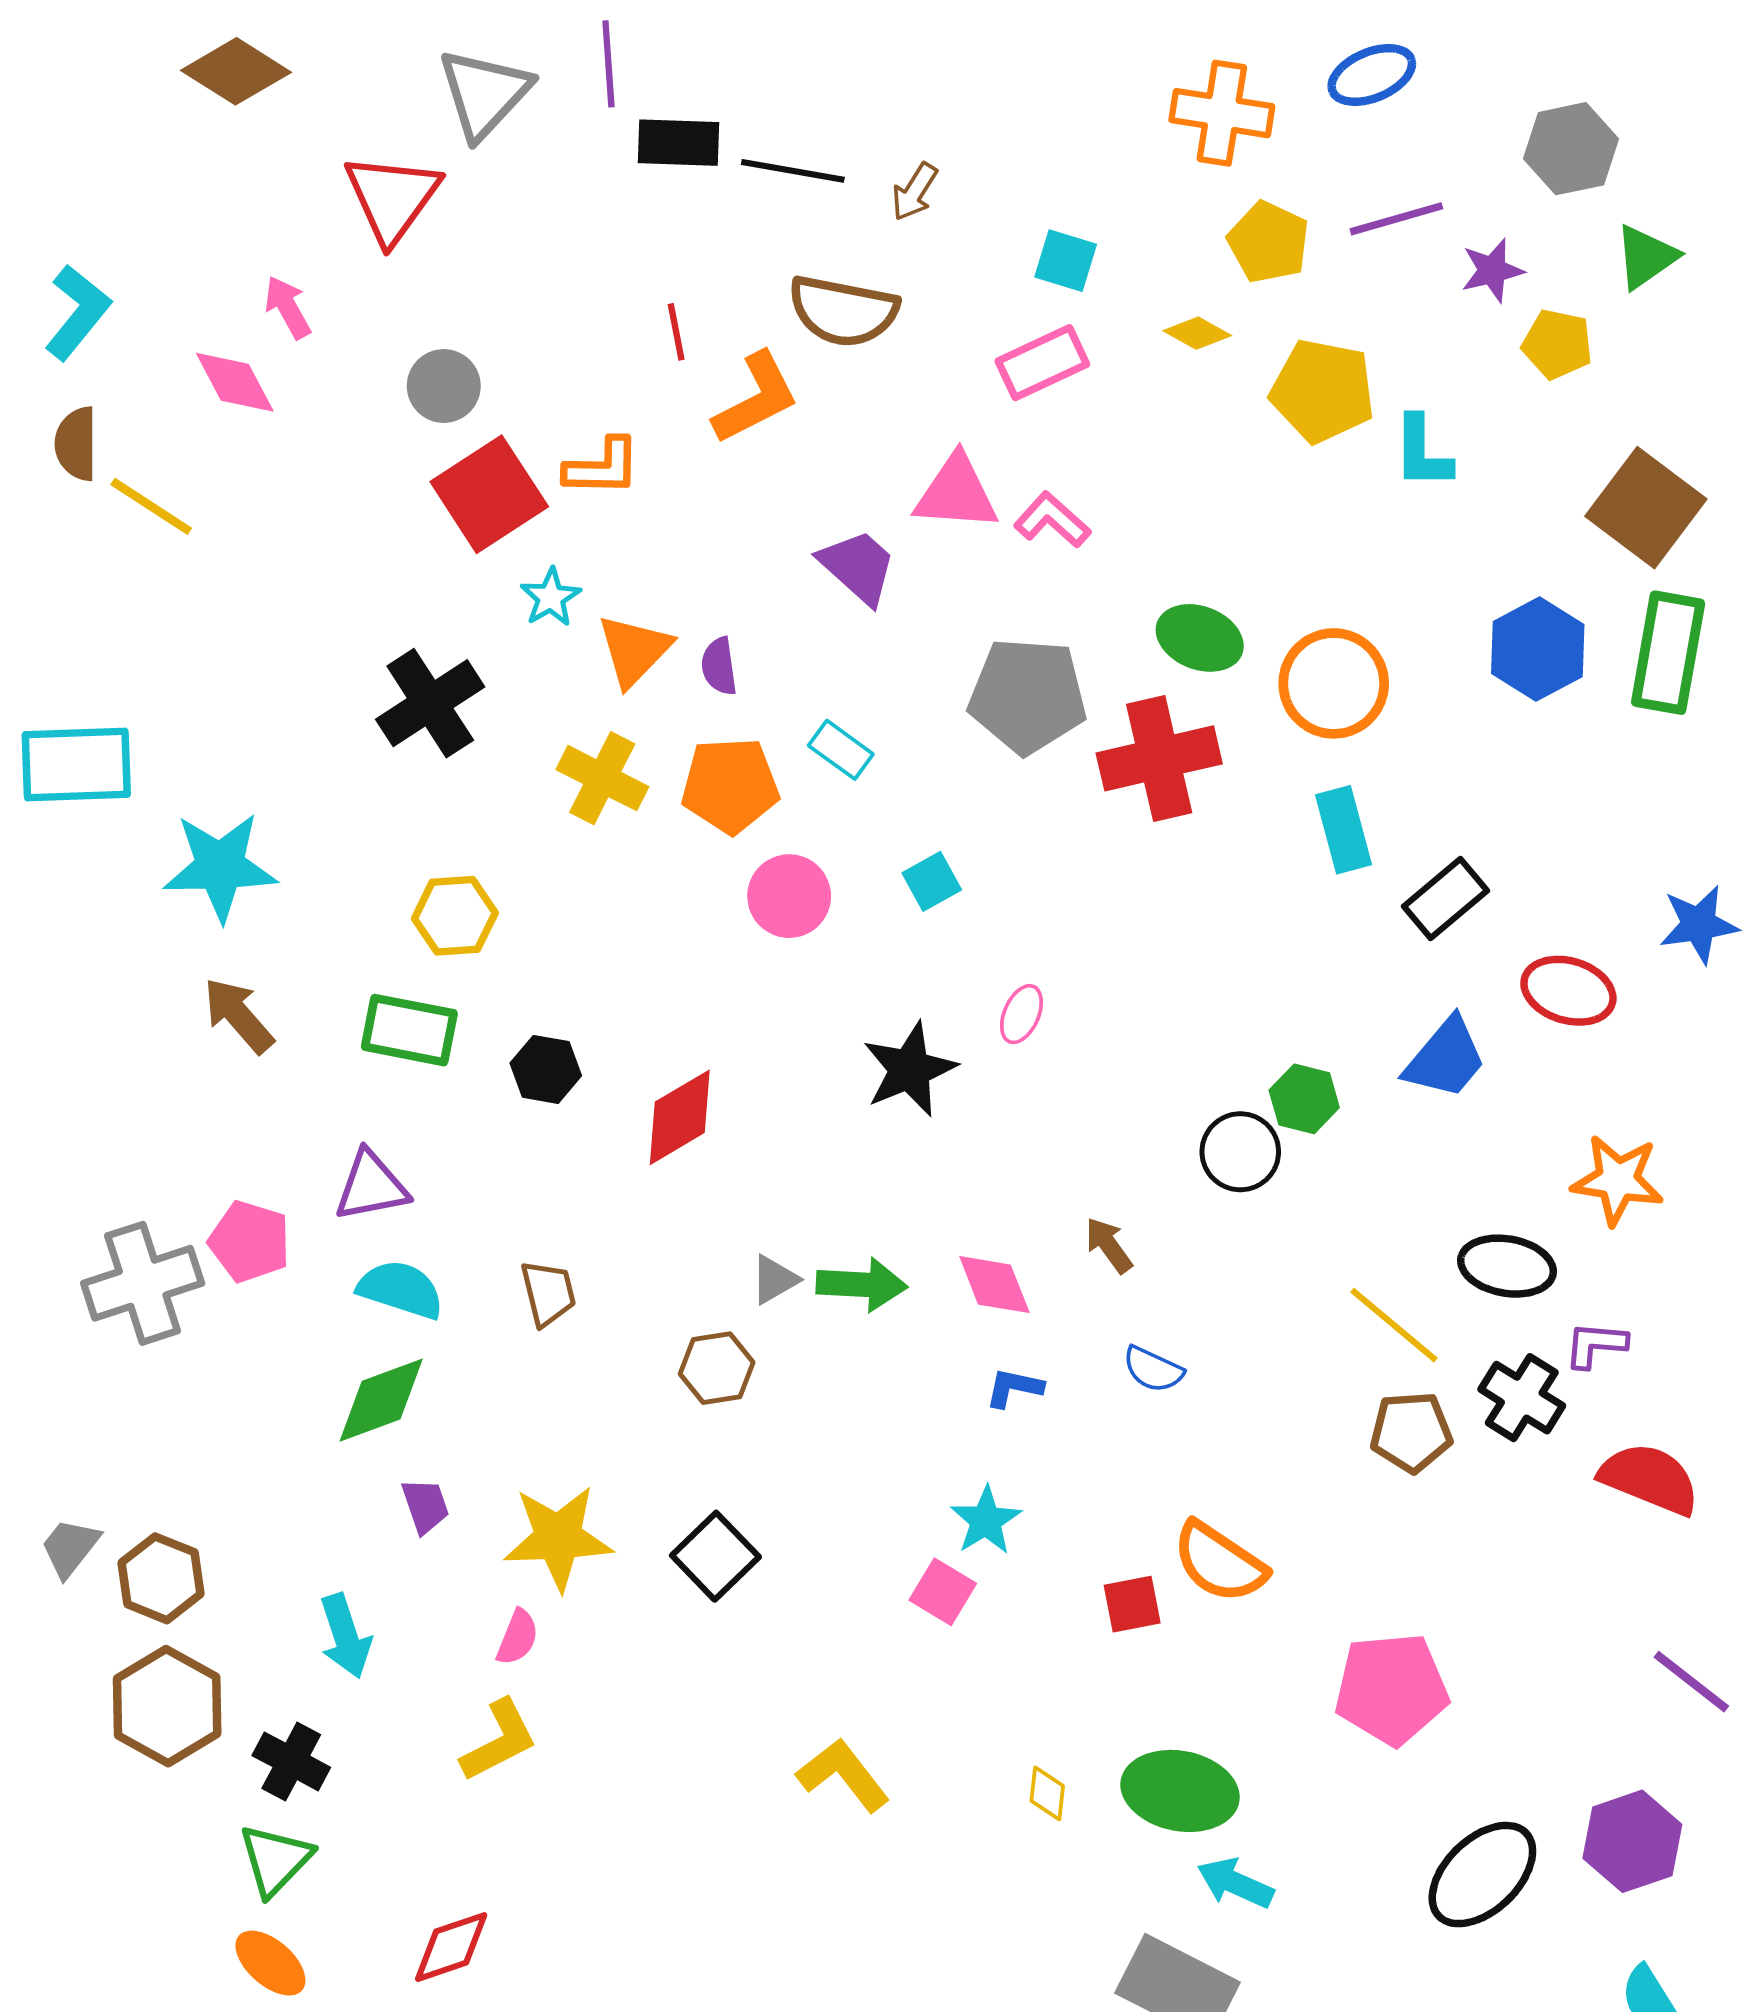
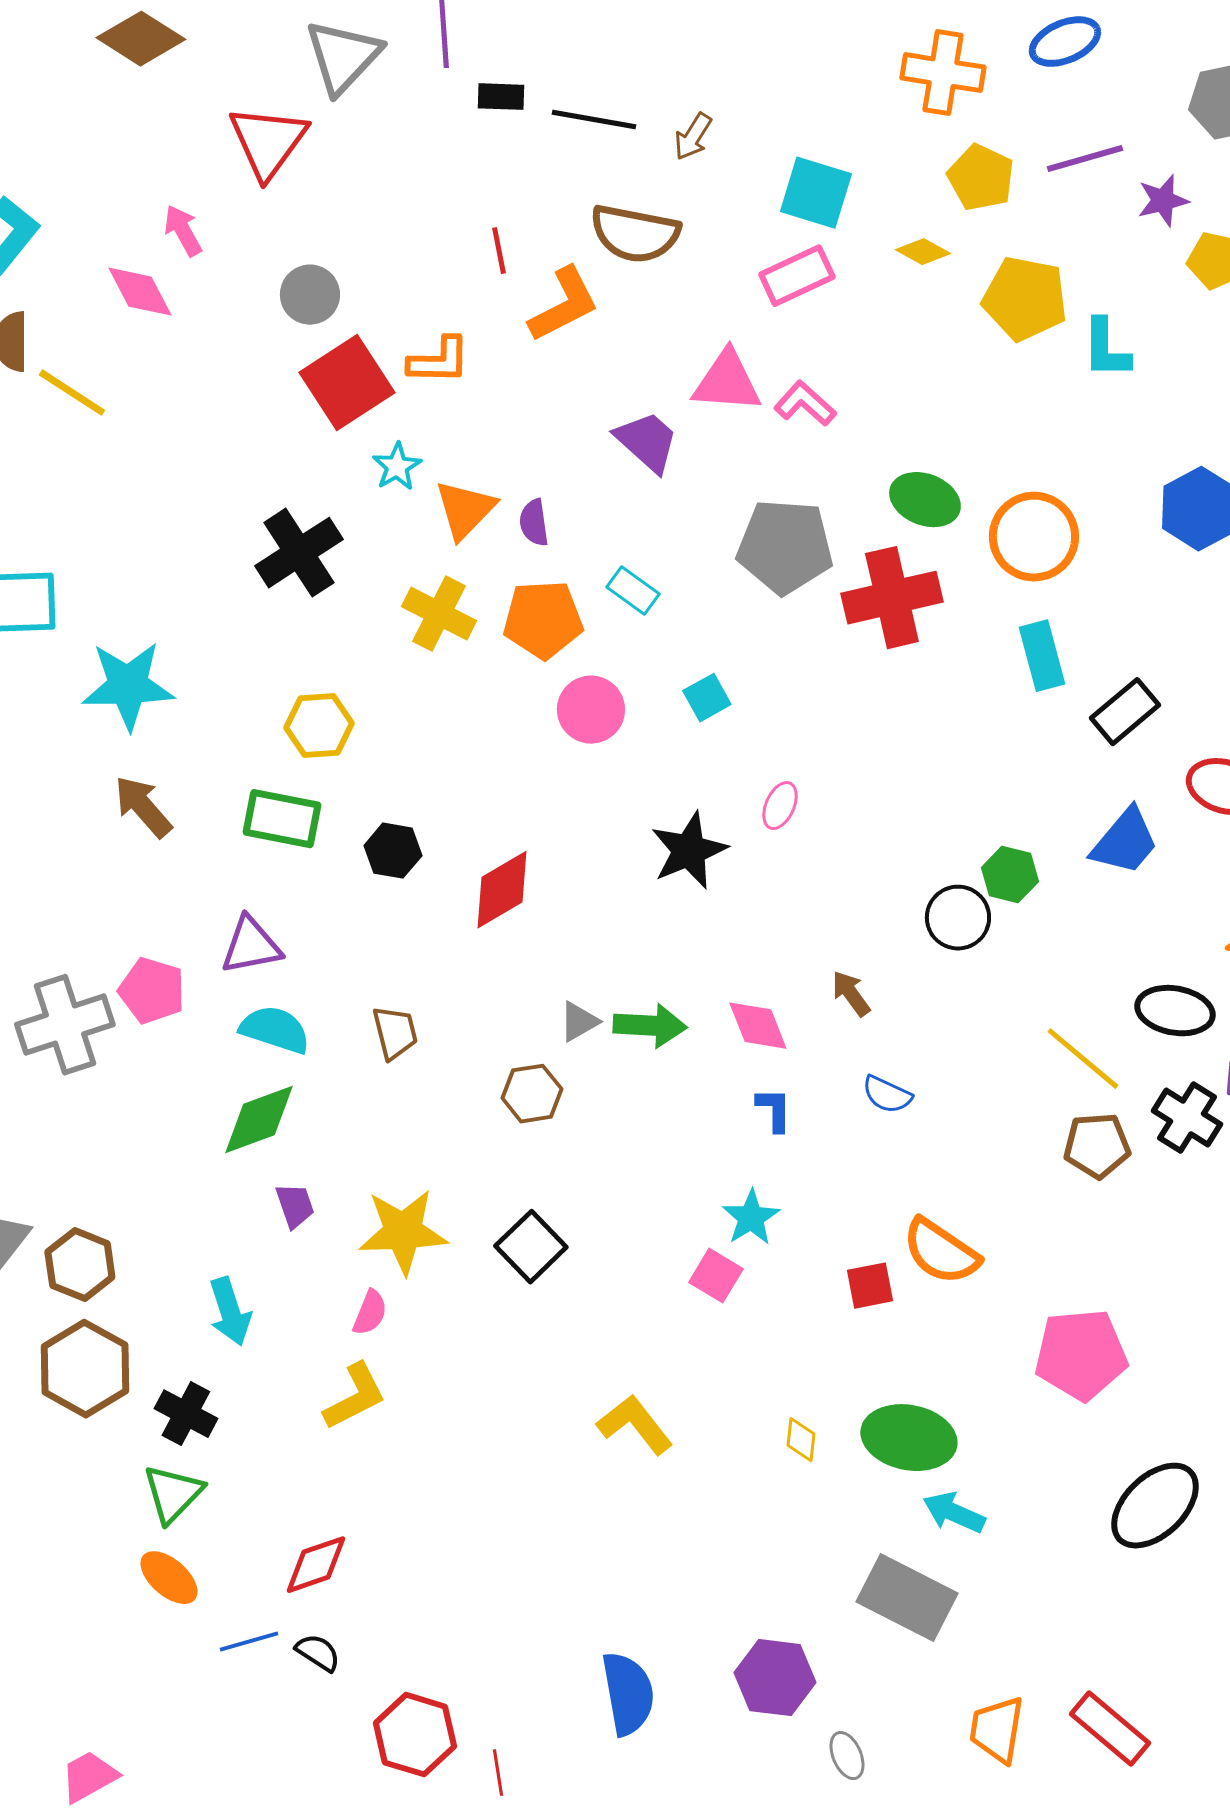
black rectangle: (679, 143) -> (501, 97), size x0.7
cyan square: (1066, 261) -> (816, 193), size x1.4
blue L-shape: (1014, 1388) -> (774, 1110), turned 78

